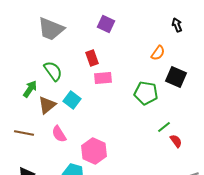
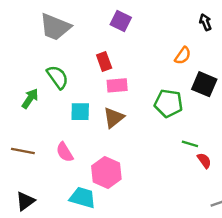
cyan square: (72, 100) -> (80, 112), turned -36
brown triangle: (47, 105) -> (114, 118), moved
green line: (164, 127) -> (190, 144), turned 56

